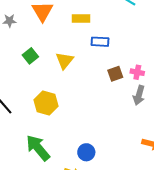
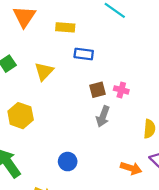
gray arrow: (139, 95) -> (103, 116), moved
blue circle: (86, 152) -> (68, 162), moved

